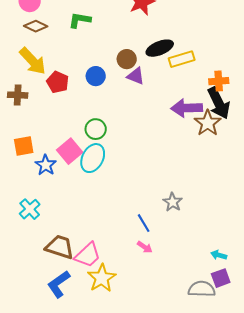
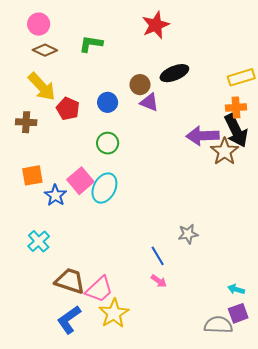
yellow rectangle: (182, 59) -> (241, 77), moved
green circle: (96, 129) -> (108, 143), moved
gray star: (173, 202) -> (188, 234), turned 30

